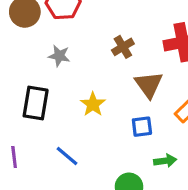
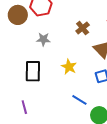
blue line: (67, 156) -> (79, 100), moved

